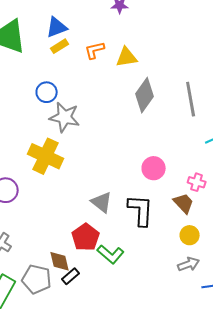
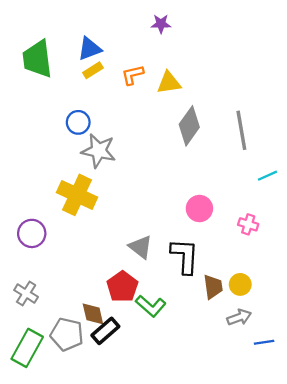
brown trapezoid: (184, 203) -> (213, 287), moved, turned 35
black rectangle: (71, 276) -> (105, 331), size x1.4

